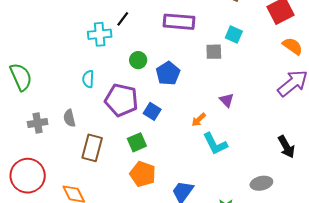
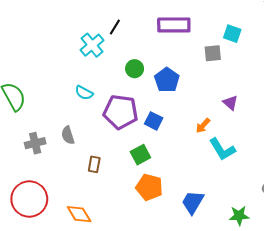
cyan cross: (100, 34) -> (92, 45), turned -30
cyan semicircle: (88, 79) -> (84, 93), turned -60
brown rectangle: (92, 148) -> (94, 164), size x0.6

